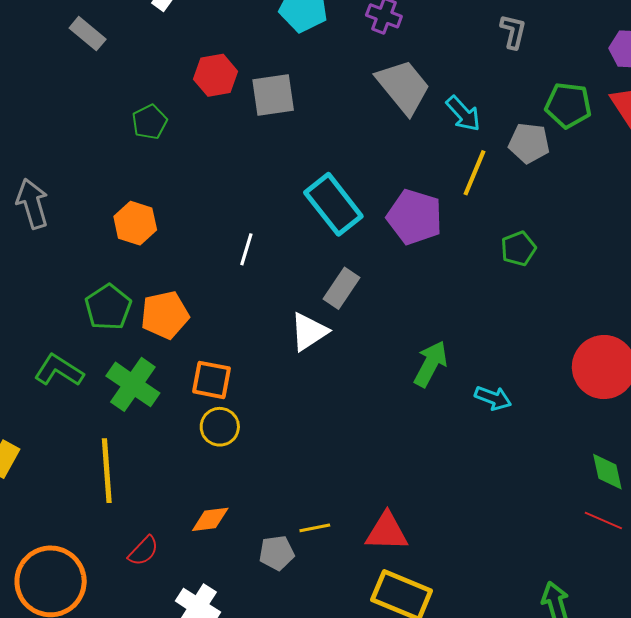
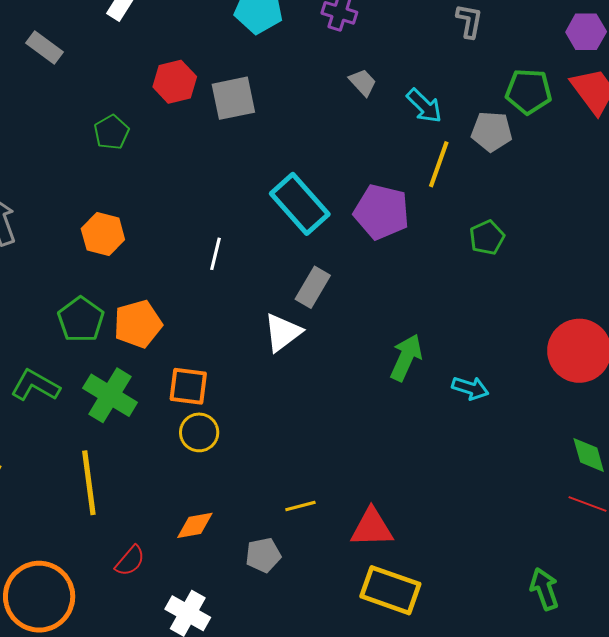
gray trapezoid: (403, 87) -> (363, 82), size x0.5
yellow line: (315, 528) -> (300, 506), moved

